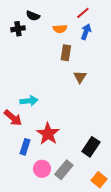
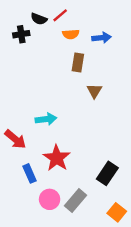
red line: (83, 13) -> (60, 15), moved
blue arrow: (86, 32) -> (101, 38), turned 63
cyan arrow: (29, 101) -> (46, 119), moved
blue rectangle: (25, 147) -> (29, 173), turned -42

